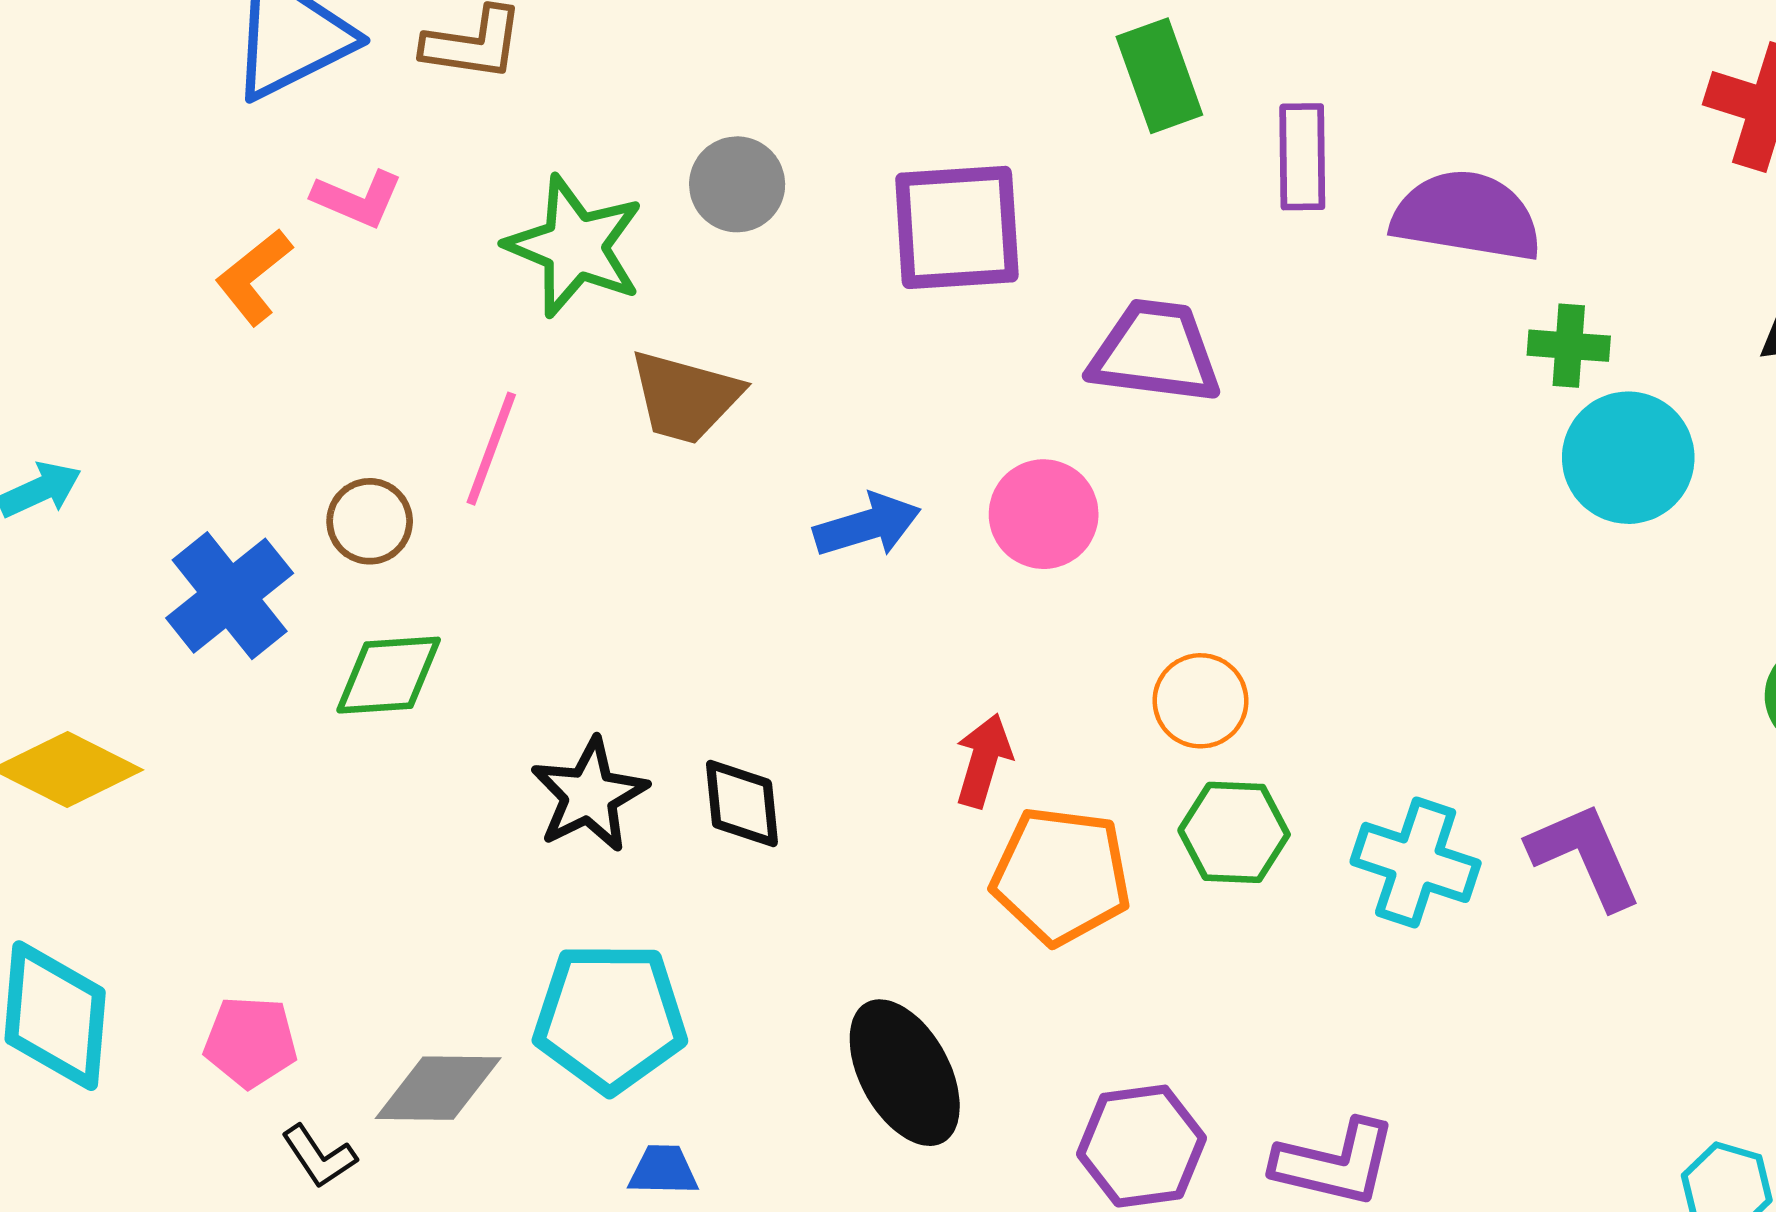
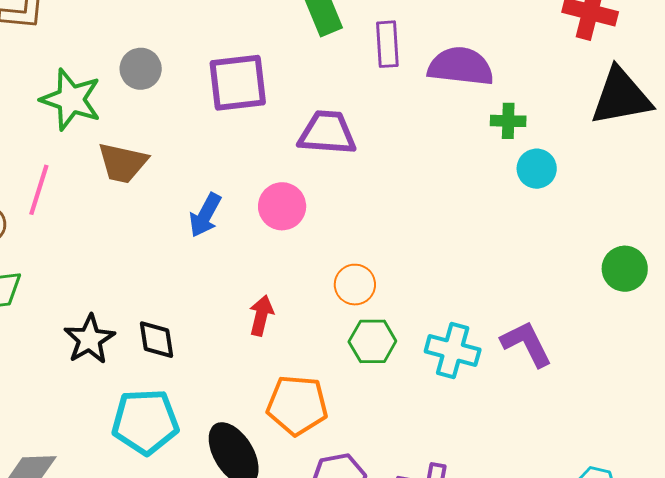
cyan circle: (1628, 458) -> (537, 169), size x0.7
blue arrow: (867, 525) -> (205, 215), turned 138
orange pentagon: (1061, 876) -> (297, 405), moved
cyan pentagon: (610, 1017) -> (145, 422), moved

